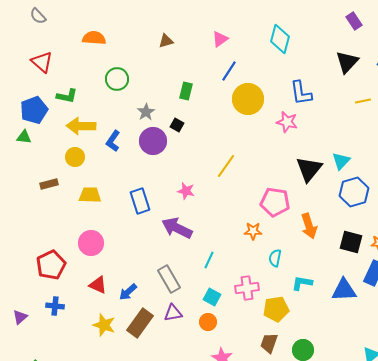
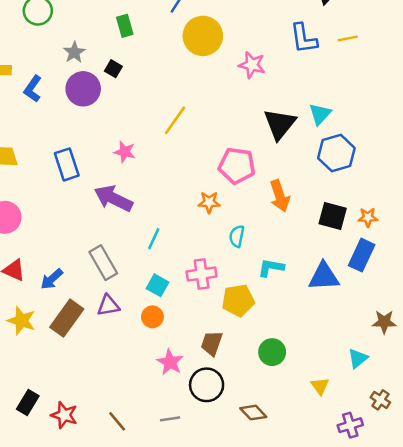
green rectangle: (186, 91) -> (125, 26), turned -30
blue L-shape: (301, 93) -> (304, 38), moved
brown trapezoid: (269, 343) -> (212, 343), moved

